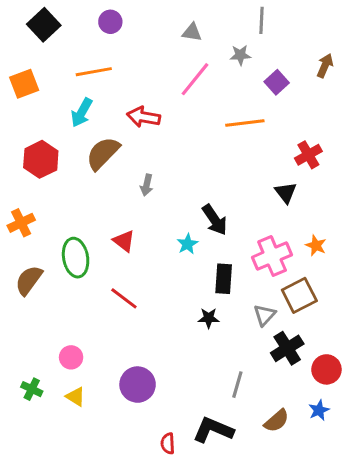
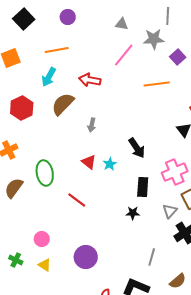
gray star: (240, 55) -> (154, 39), size x1.5
red triangle: (124, 241) -> (89, 162), moved
cyan star: (187, 244) -> (110, 164), moved

